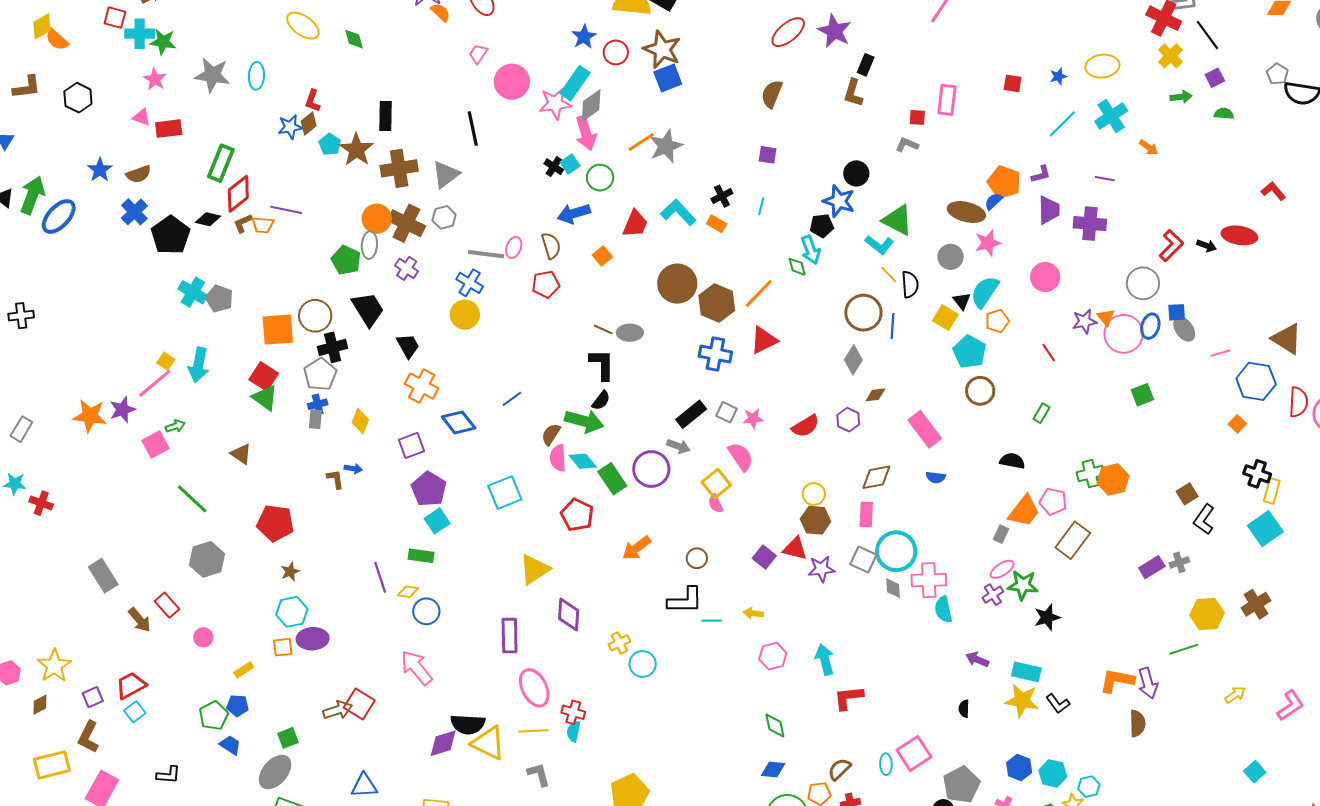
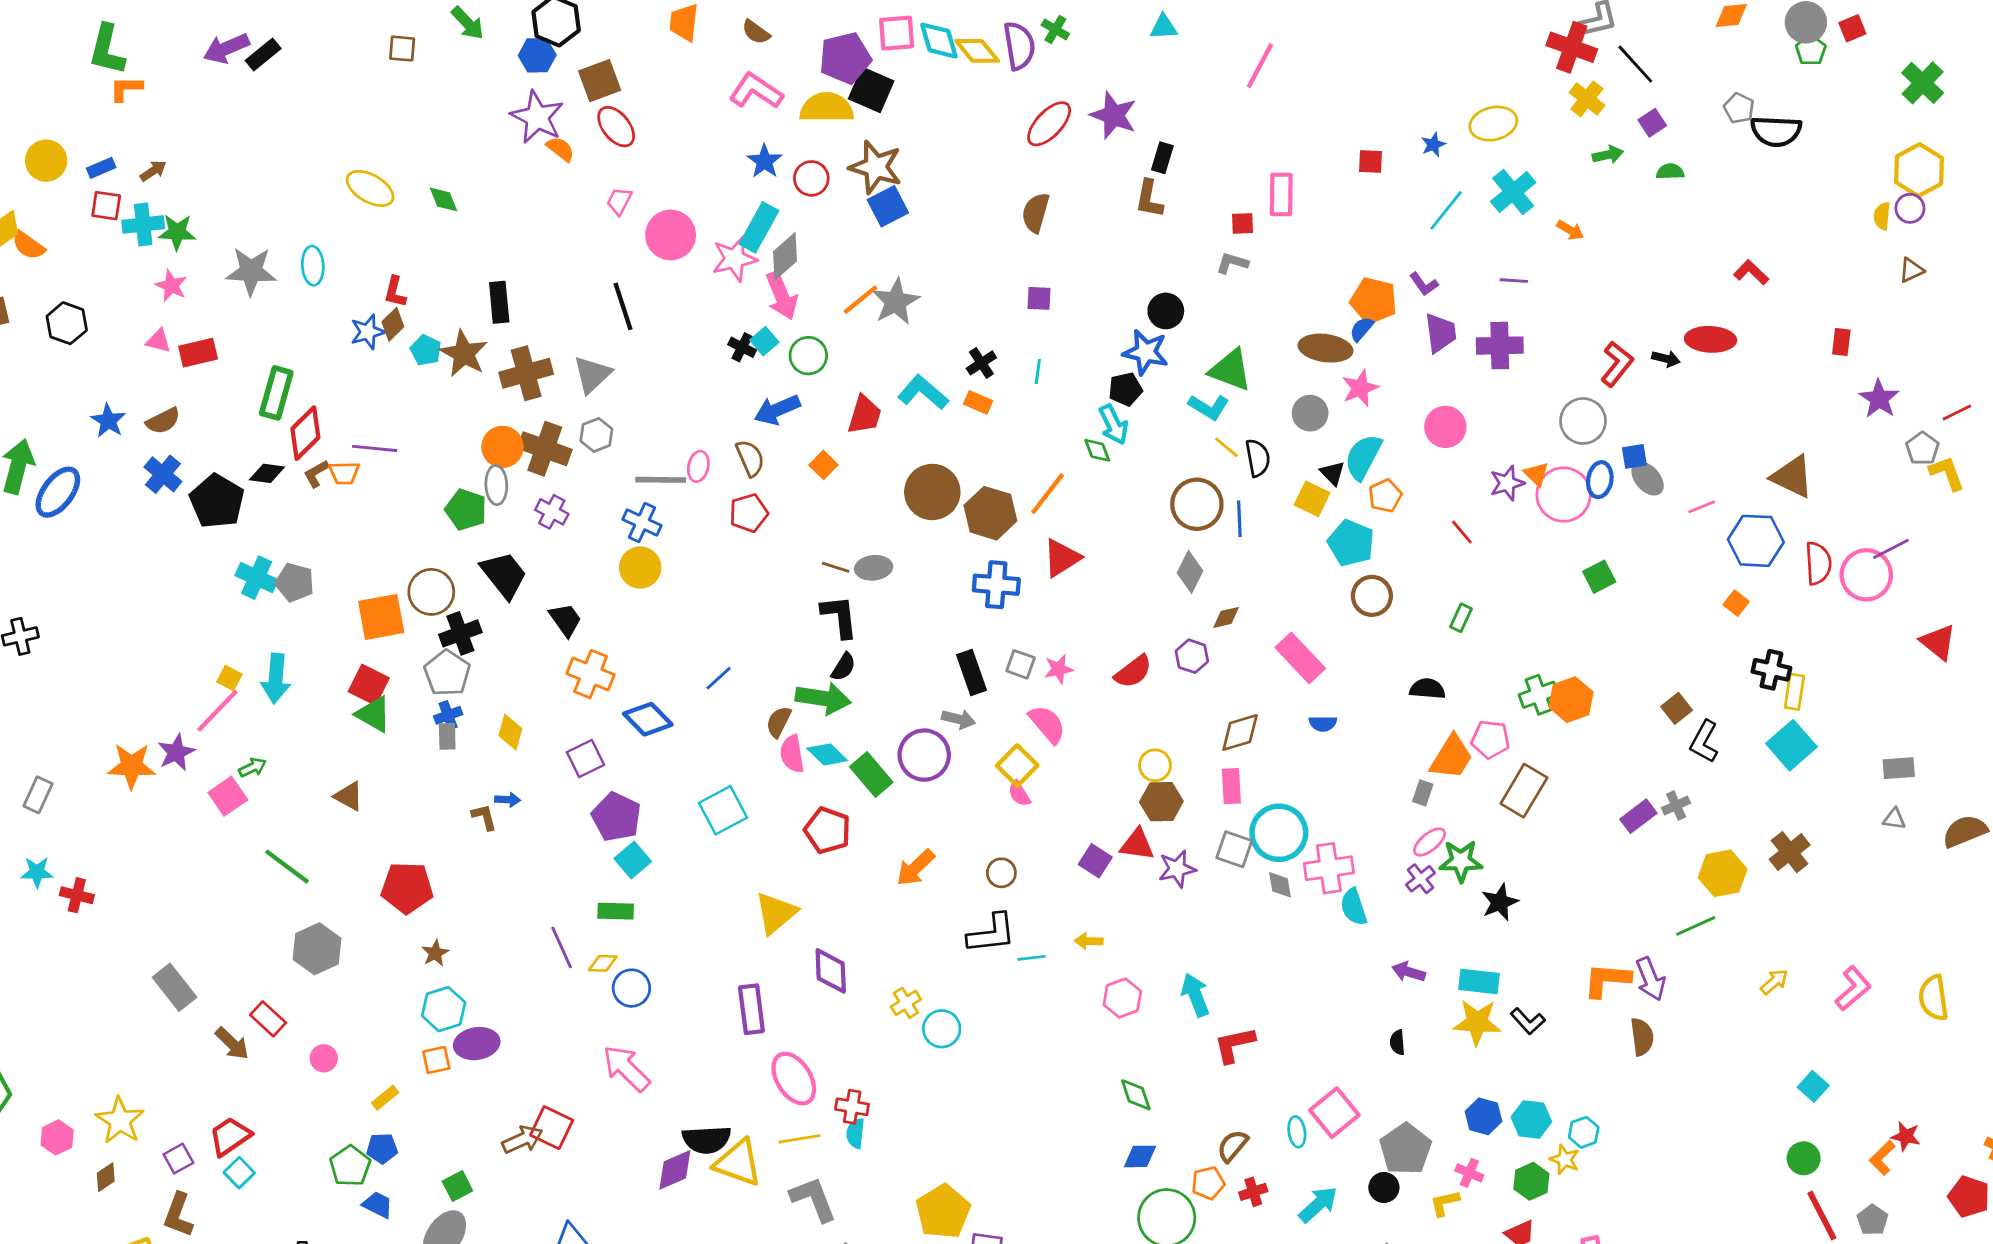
purple L-shape: (1041, 174) -> (1424, 284), turned 75
black rectangle: (691, 414) -> (972, 672), turned -64
gray L-shape: (539, 775) -> (813, 1199), size x1.4

